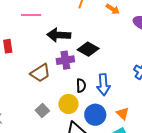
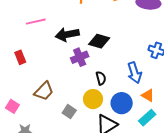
brown trapezoid: (40, 73) -> (44, 91), moved
blue arrow: (103, 85) -> (135, 73), moved

